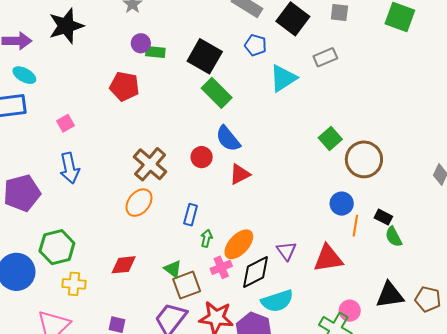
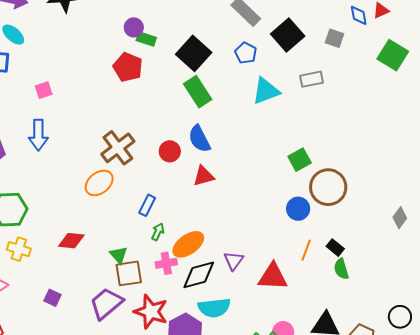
red pentagon: (124, 86) -> (128, 67), moved
blue circle: (342, 204) -> (298, 209), moved

